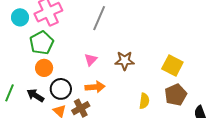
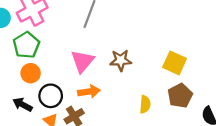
pink triangle: (91, 60) -> (82, 61), size x1.6

